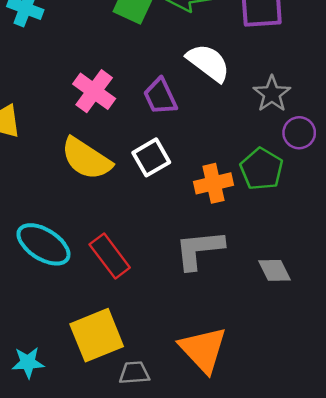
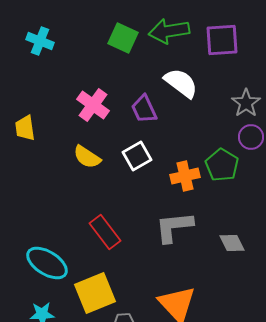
gray star: (272, 94) -> (246, 103), moved
yellow semicircle: (86, 159) -> (87, 157), size x0.7
cyan ellipse: (43, 244) -> (47, 263), moved

